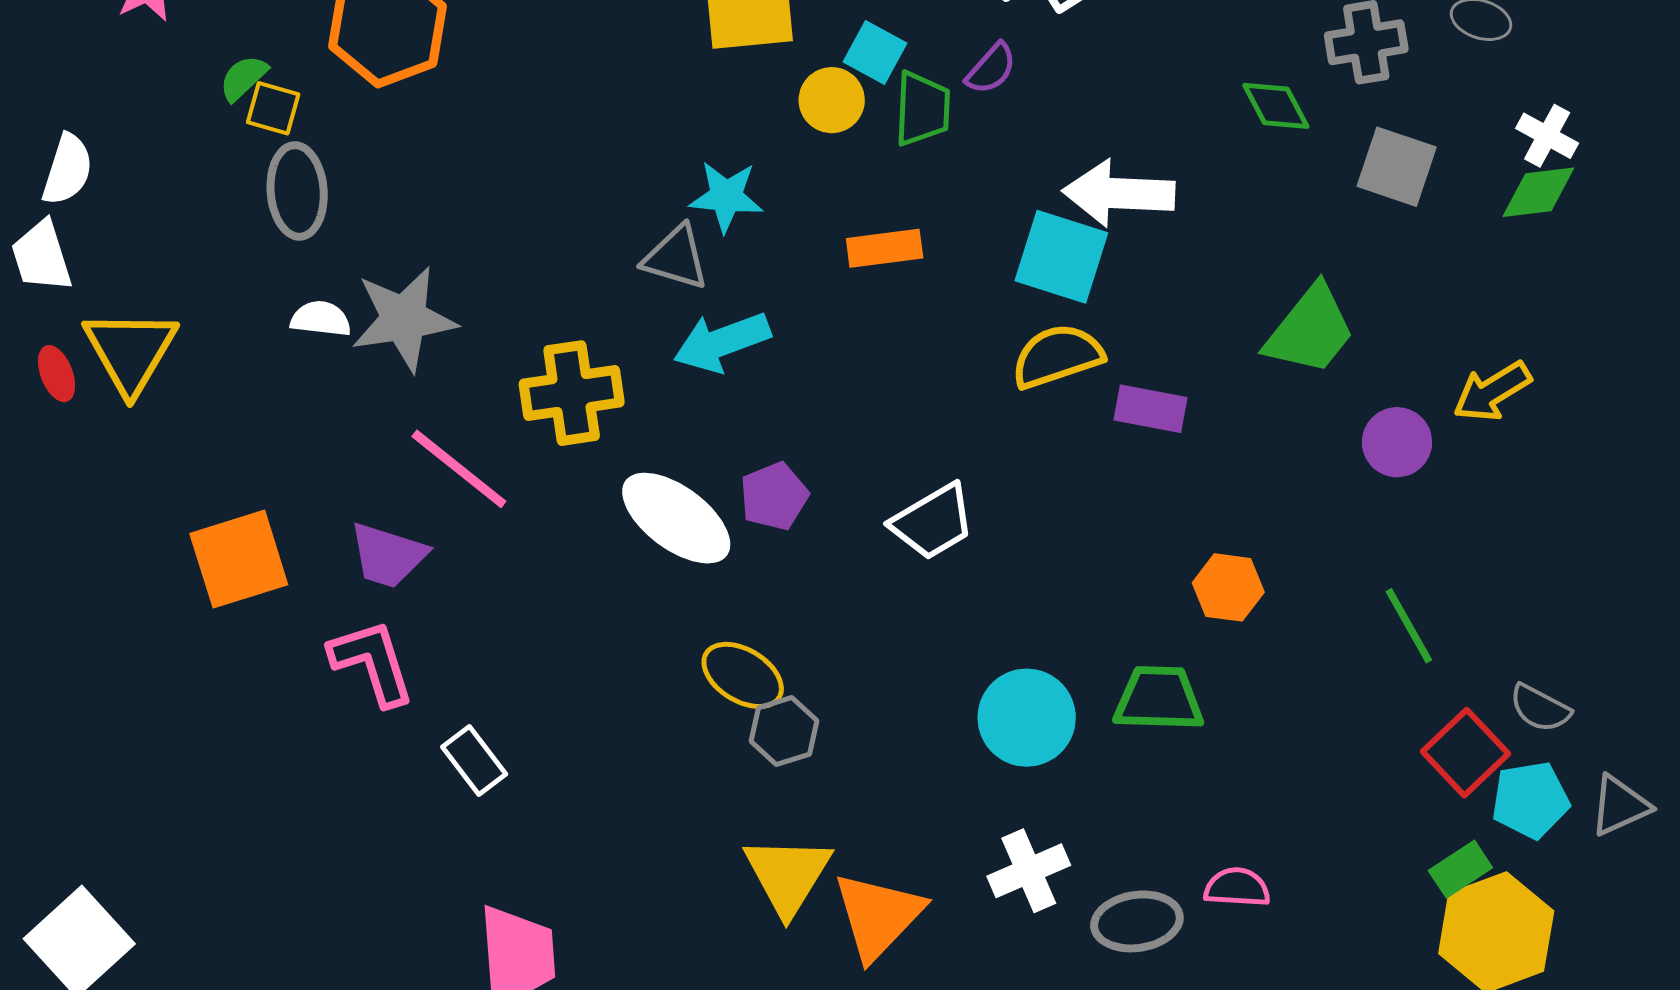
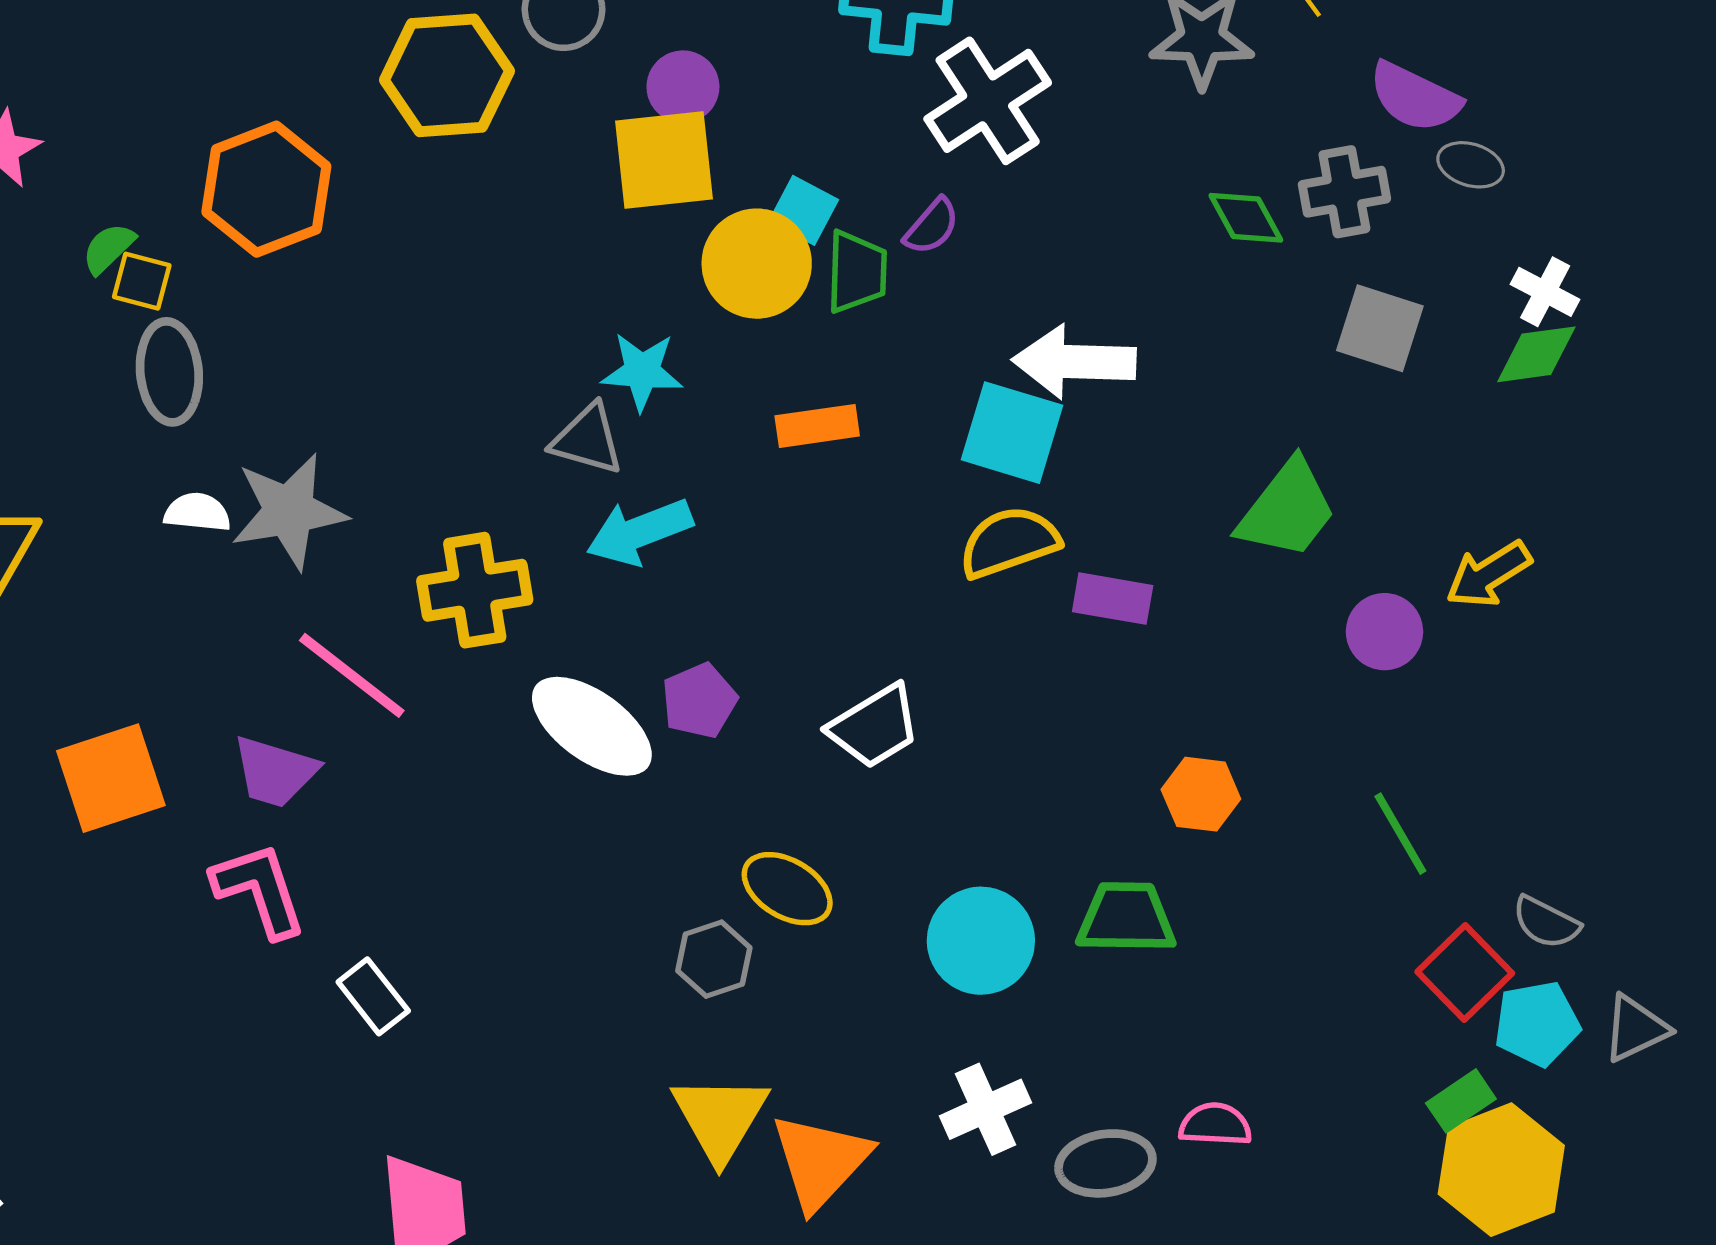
yellow circle: (832, 100) -> (757, 264), size x1.5
green diamond: (1276, 106) -> (1246, 218), moved
yellow ellipse: (743, 675) -> (787, 889), moved

